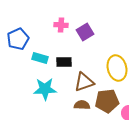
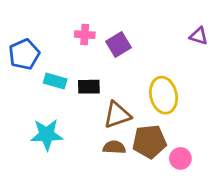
cyan star: (45, 89) -> (47, 135), moved

